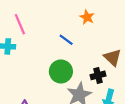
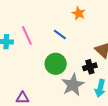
pink line: (20, 24) -> (27, 35), moved

